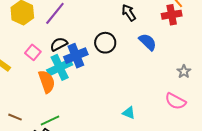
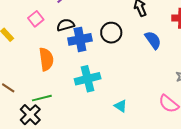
pink square: (33, 52) -> (36, 19), moved
cyan cross: (60, 67) -> (88, 79), moved

